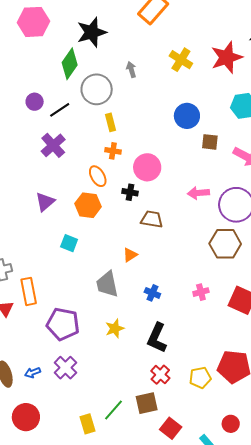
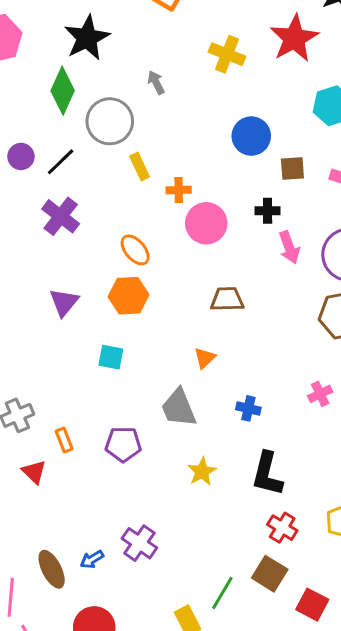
orange cross: (113, 151) -> (179, 190), moved
black cross: (130, 192) -> (268, 211), moved
pink arrow: (198, 193) -> (289, 247), turned -95
orange rectangle: (29, 291) -> (64, 440), size x0.6
purple pentagon: (63, 324) -> (123, 444), moved, size x0.7
brown square: (147, 403) -> (270, 574), turned -35

